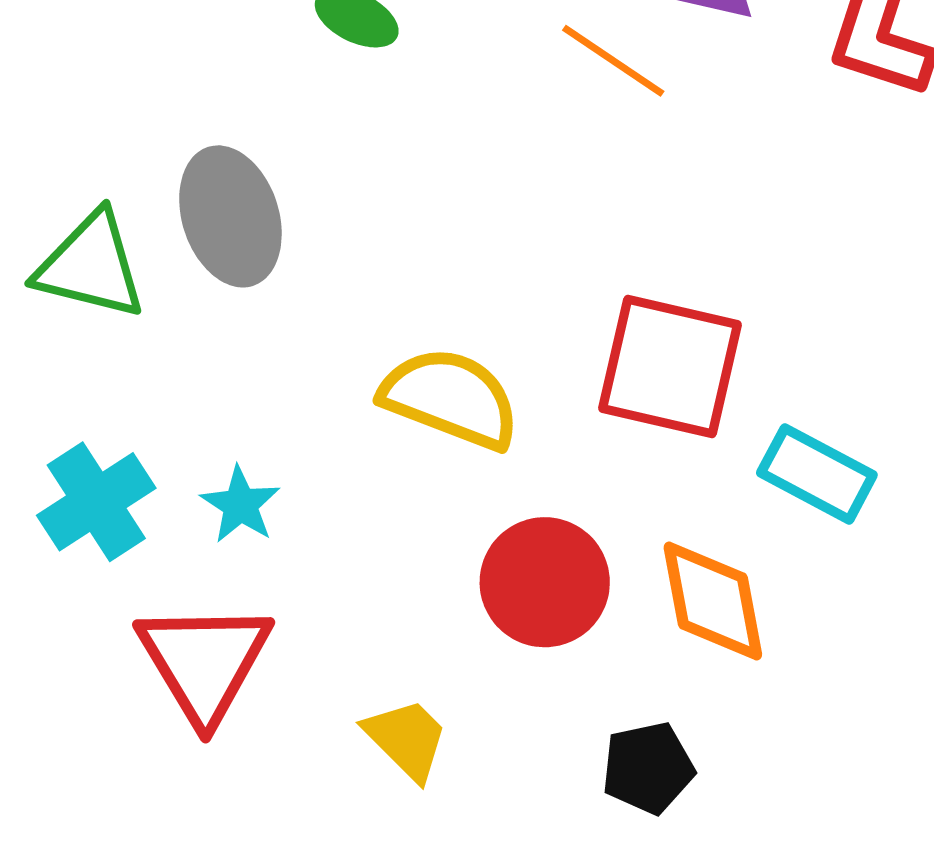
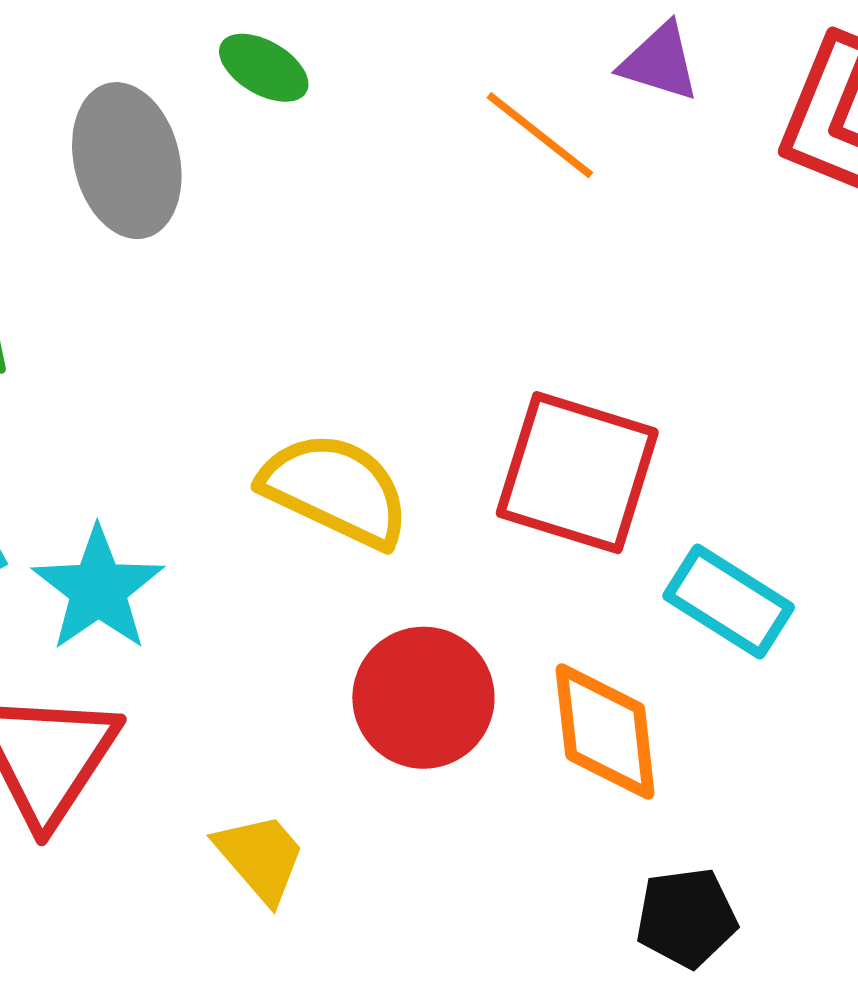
gray ellipse: (230, 216) -> (127, 161), moved
cyan star: (240, 505) -> (98, 589), size x1.5
black pentagon: (648, 768) -> (686, 918), moved

